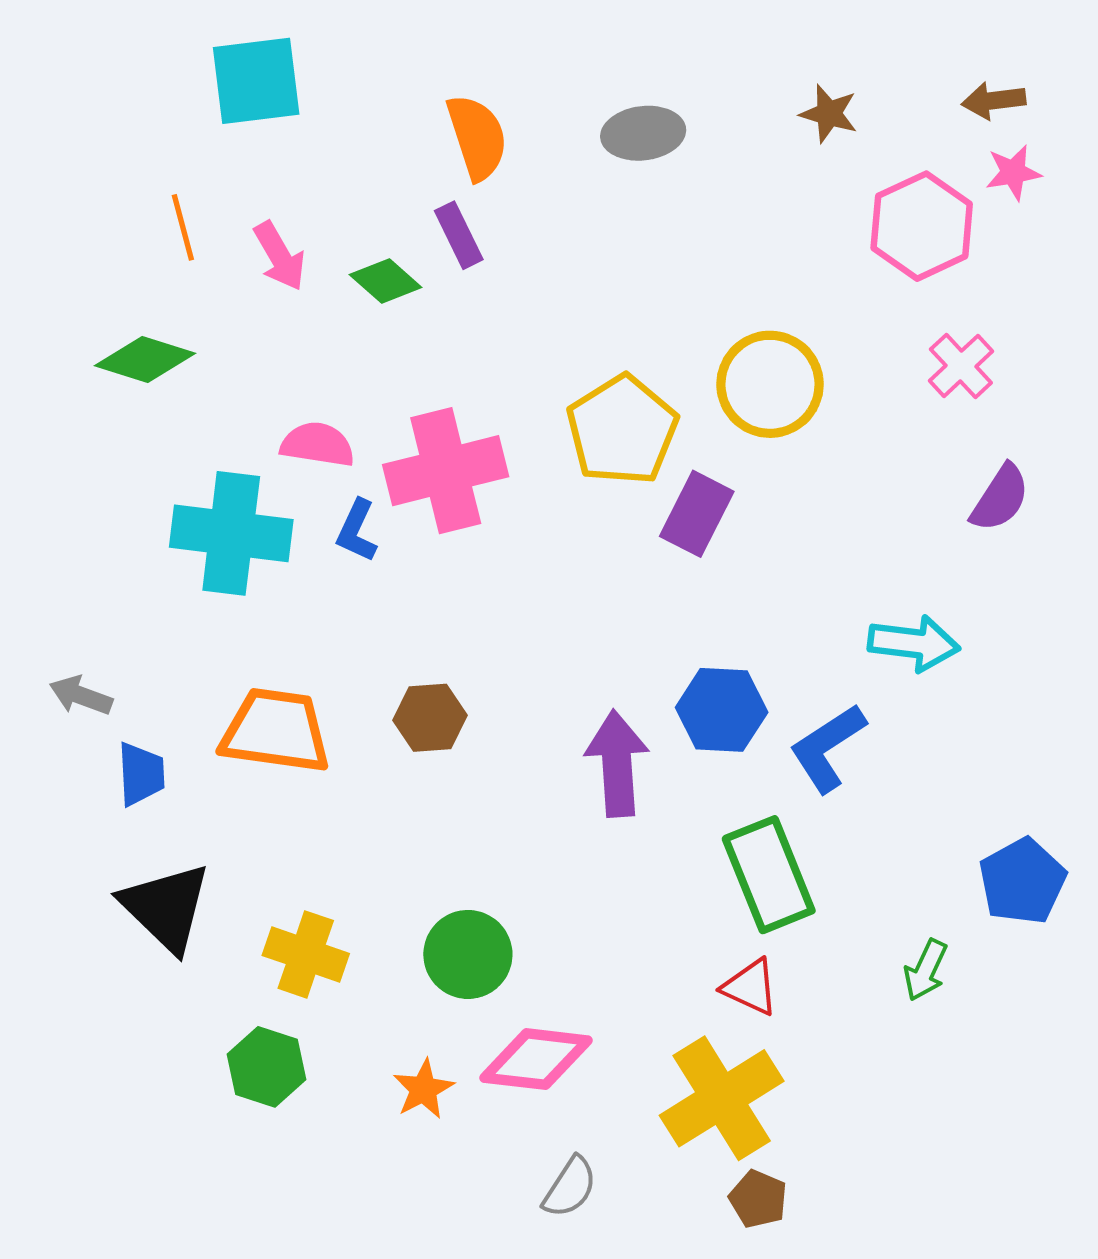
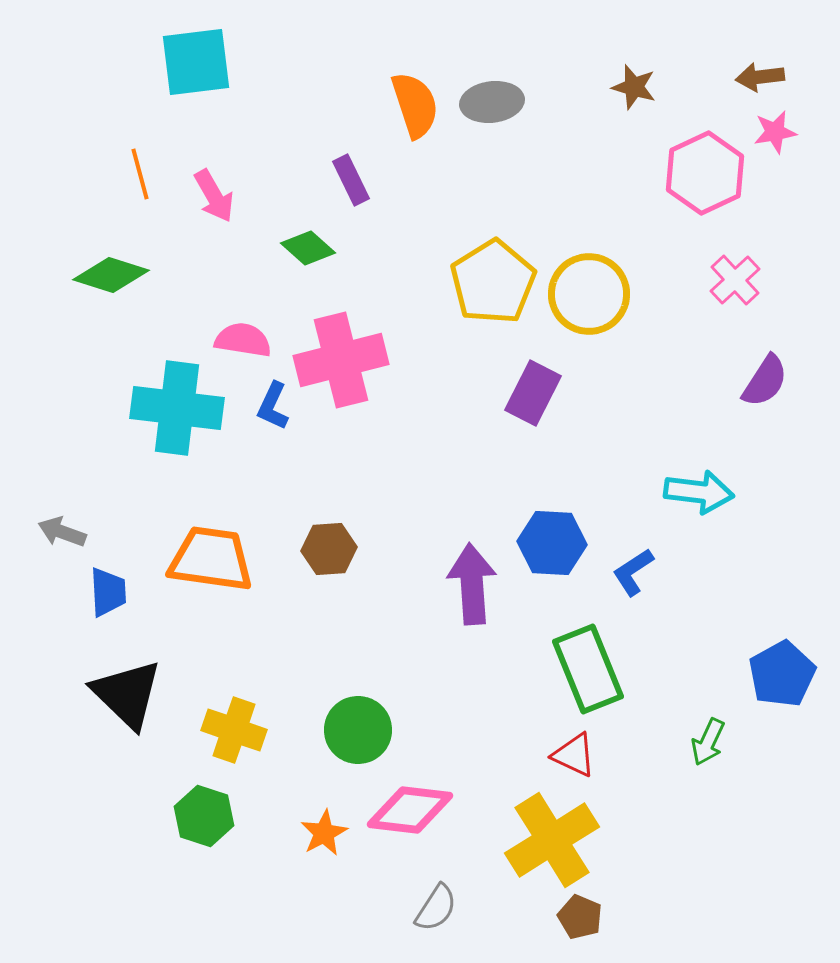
orange semicircle: (477, 137) -> (415, 105), moved
green diamond: (386, 281) -> (308, 248), moved
yellow pentagon: (622, 430) -> (493, 282), moved
blue L-shape: (828, 748) -> (633, 572), size x0.7

